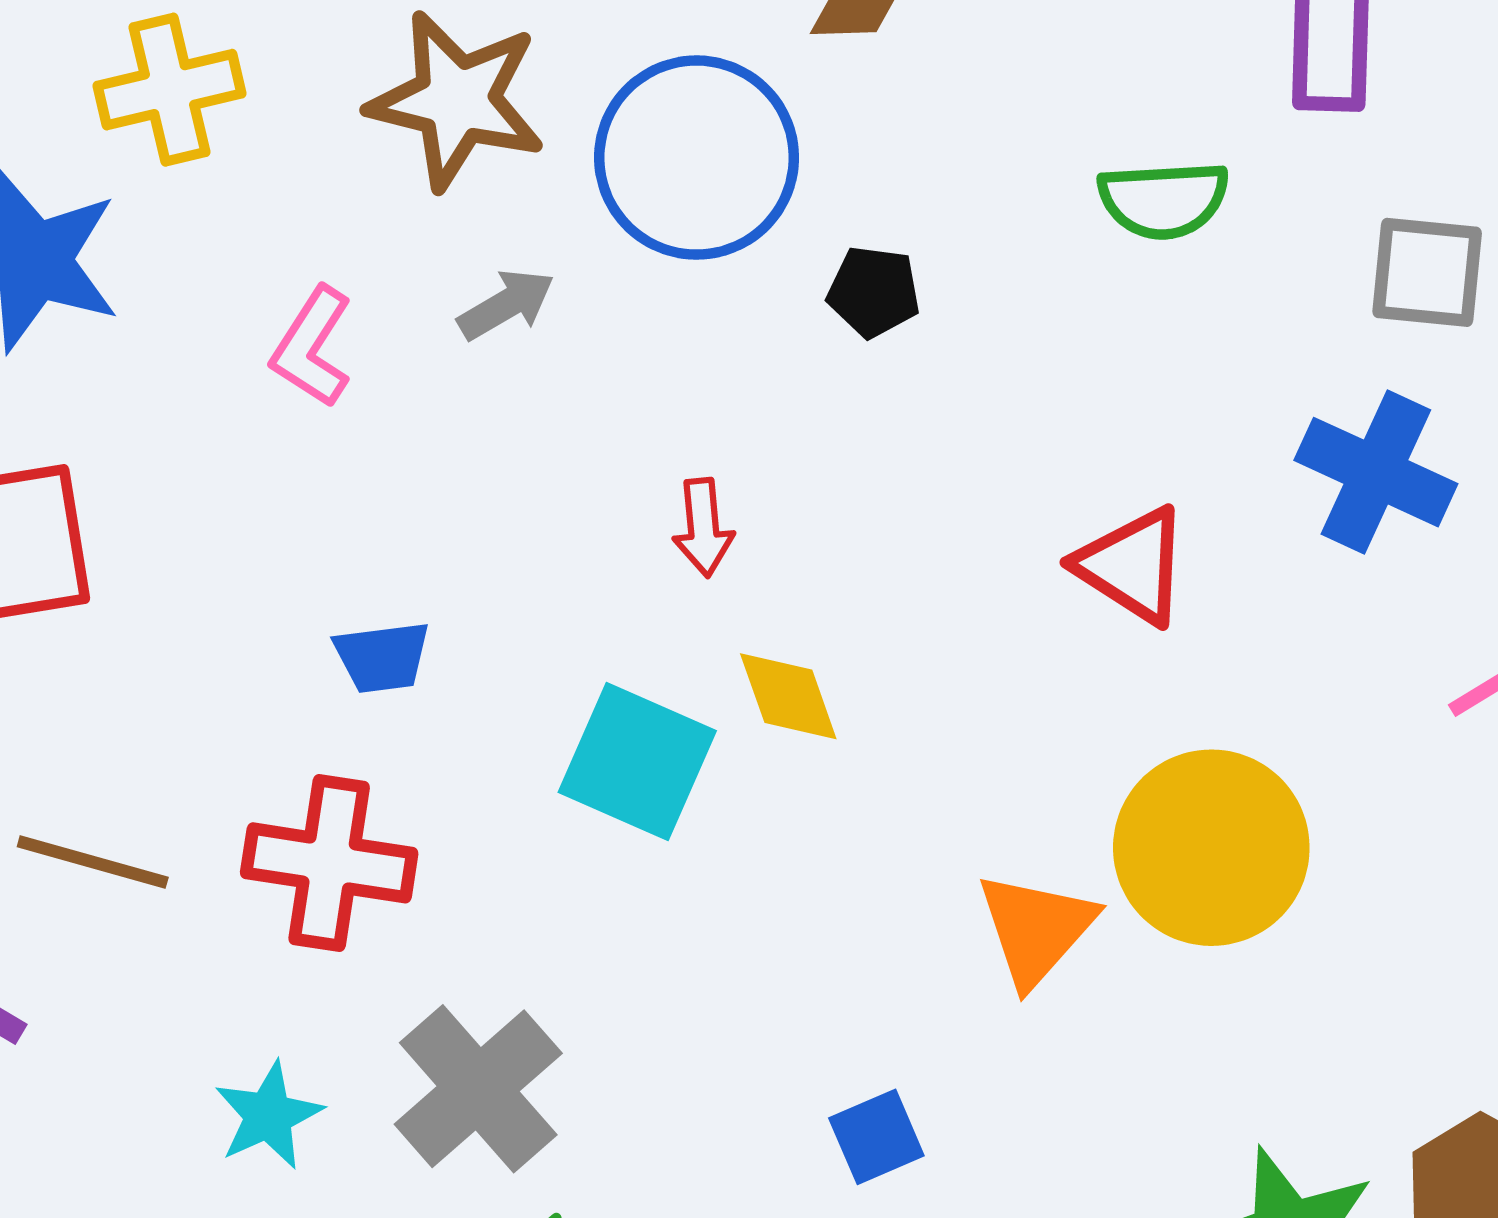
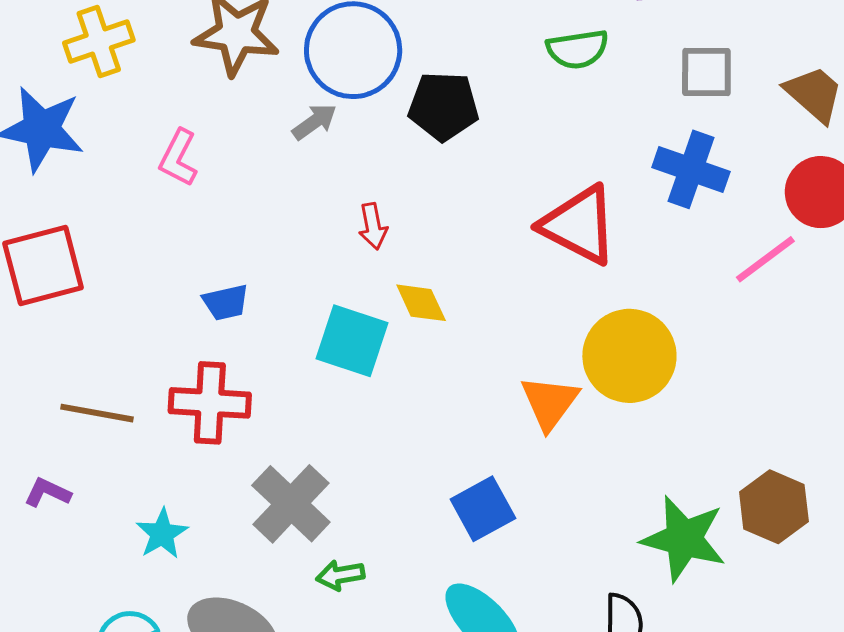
black pentagon: (874, 292) -> (444, 106), size x1.6
gray arrow: (506, 305) -> (314, 122), moved
red triangle: (1132, 566) -> (579, 225), size x1.4
cyan star: (268, 1115) -> (162, 534), moved
blue square: (876, 1137) -> (483, 509), size x1.4

